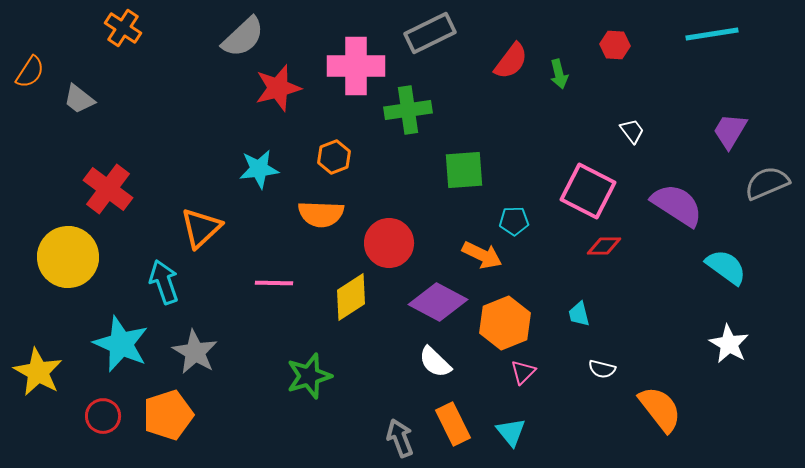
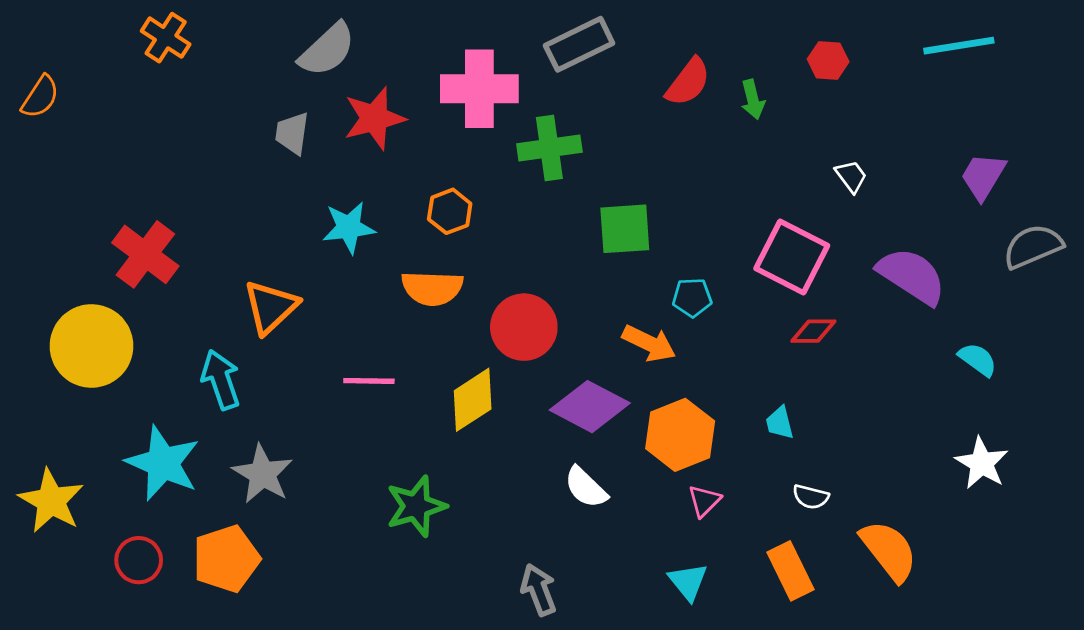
gray trapezoid: (79, 99) -> (292, 133), moved, turned 60
cyan semicircle: (726, 267) -> (978, 359), size x0.7
orange rectangle: (453, 424) -> (790, 571), moved

